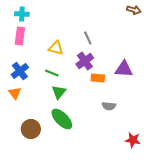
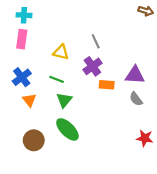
orange triangle: (15, 93) -> (29, 100), moved
gray semicircle: (109, 106) -> (136, 99), moved, turned 48
red star: (133, 140) -> (145, 138), moved

